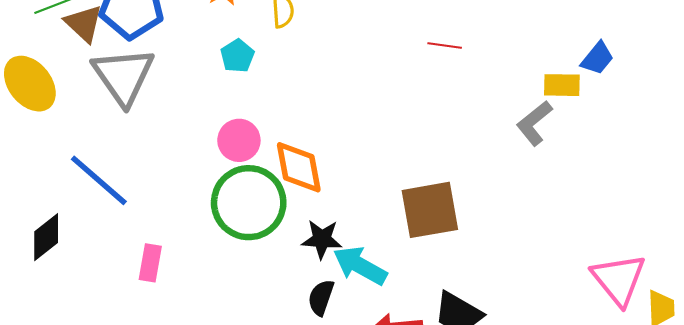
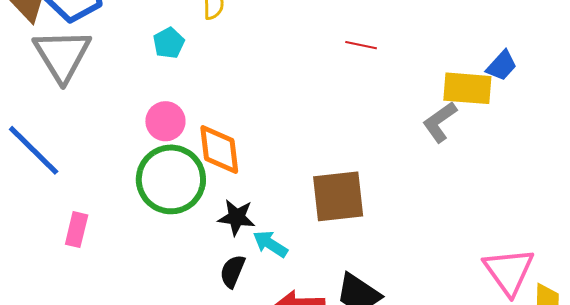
yellow rectangle: (562, 85) -> (467, 88), size x1.4
cyan arrow: (360, 266) -> (270, 244), size x0.7

